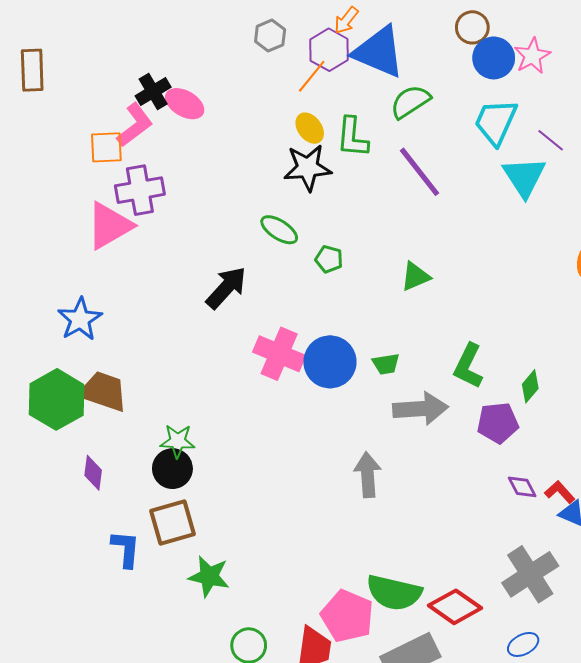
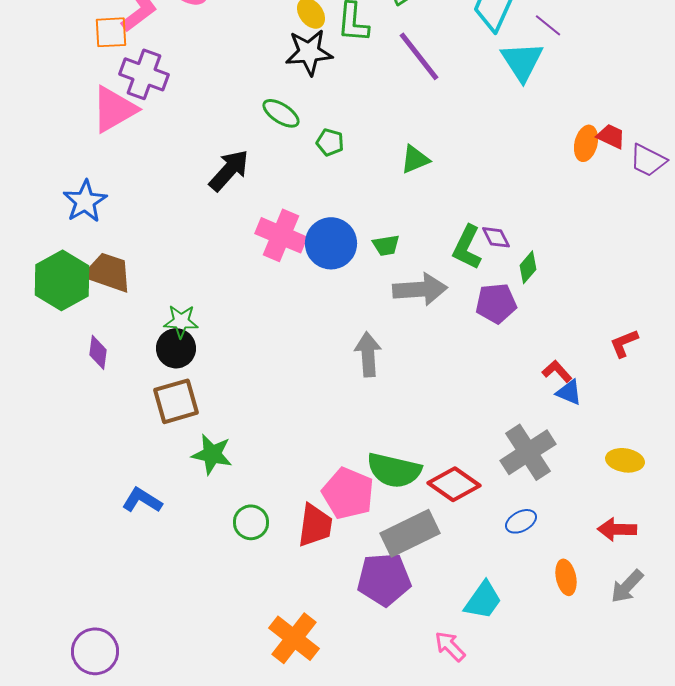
purple cross: (140, 190) -> (144, 74), turned 30
purple diamond: (522, 487) -> (496, 237), moved
blue L-shape: (126, 549) -> (142, 500), moved, turned -63

